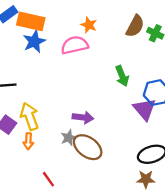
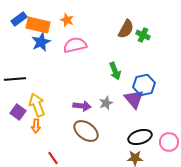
orange star: (89, 25) -> (67, 20), moved
gray star: (69, 138) -> (106, 103), moved

